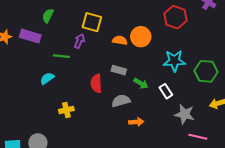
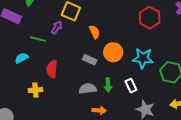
orange circle: (141, 37) -> (113, 52), moved
orange semicircle: (120, 40) -> (95, 32), turned 48
red semicircle: (96, 83) -> (52, 69), moved
green arrow: (141, 83) -> (108, 85), moved, turned 48

